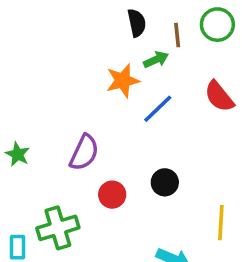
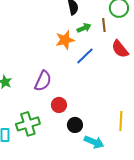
brown line: (177, 35) -> (104, 25), moved
black circle: (165, 182) -> (75, 125), moved

